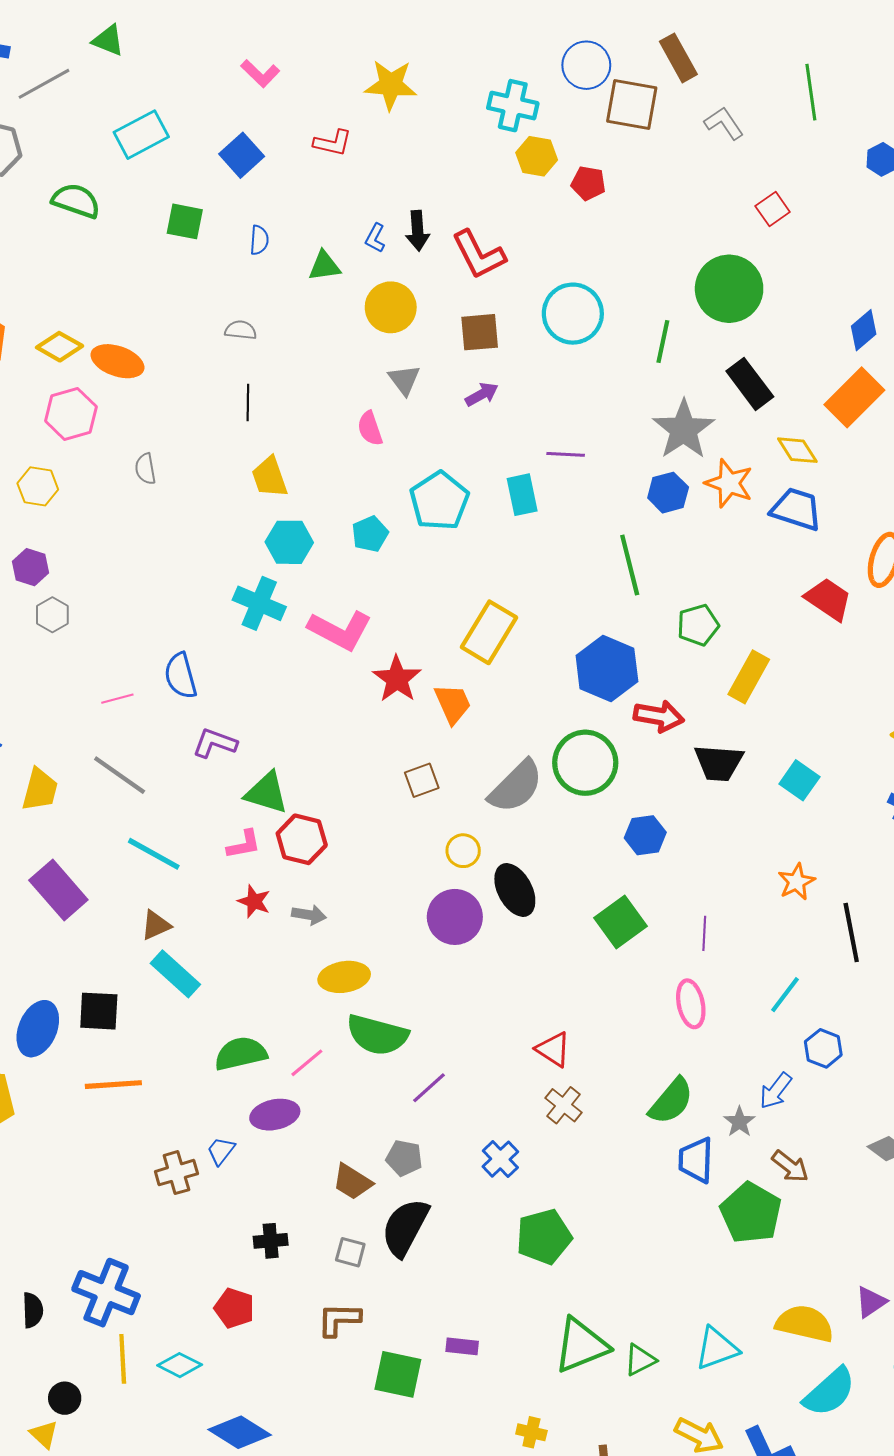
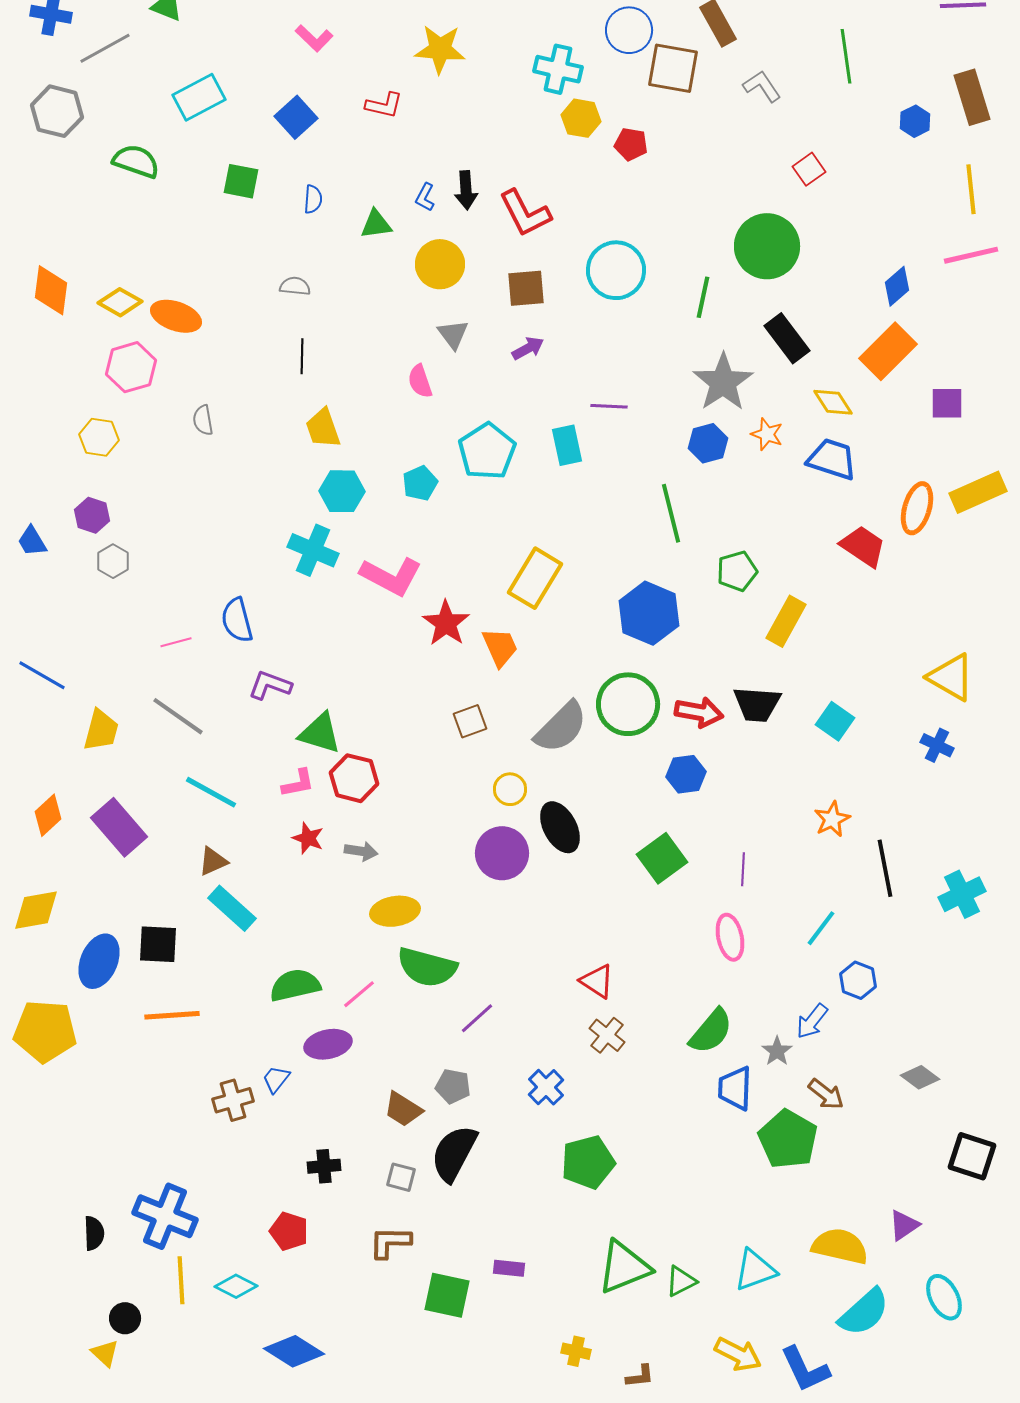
orange star: (729, 483) -> (767, 434), size x0.7
red arrow: (659, 716) -> (699, 712), moved

